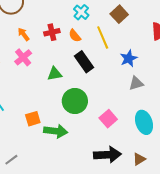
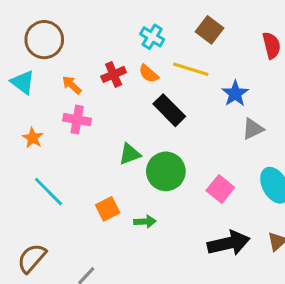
yellow line: (103, 38) -> (191, 69), turned -40
pink cross: (23, 57) -> (77, 120), turned -30
green triangle: (55, 74) -> (130, 154), moved
green arrow: (56, 131) -> (145, 222), size x0.6

